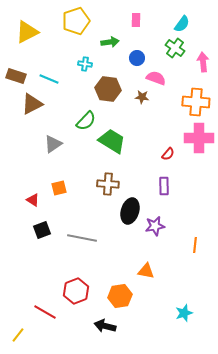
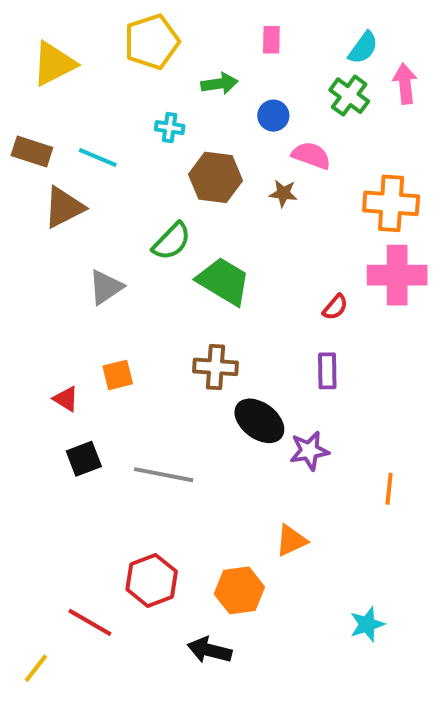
pink arrow: (203, 62) -> (405, 84), moved
black ellipse: (130, 211) -> (259, 421), turned -70
orange triangle: (146, 271) -> (291, 541), turned -36

